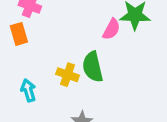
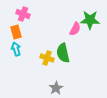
cyan arrow: (28, 90) -> (16, 49), moved

